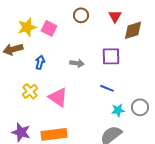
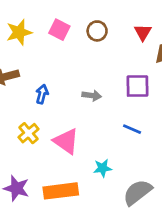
yellow star: (27, 27) -> (19, 32), moved
pink square: (49, 28) -> (59, 30), moved
cyan star: (118, 110) -> (102, 168), moved

